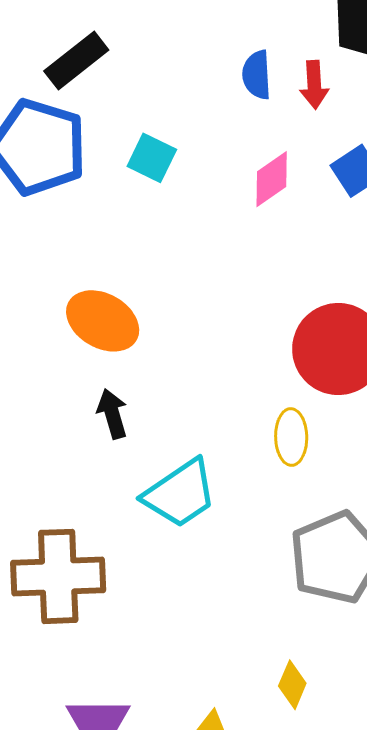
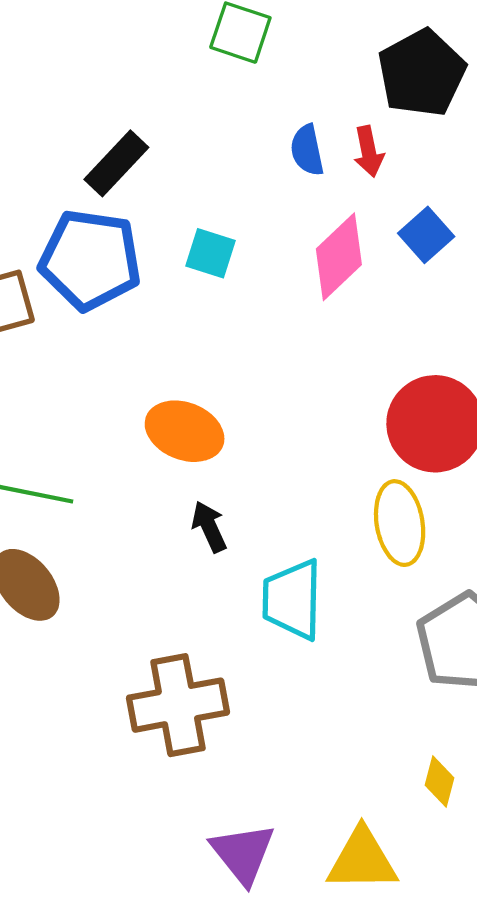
pink diamond: (272, 179) -> (339, 257), size x1.4
yellow ellipse: (291, 437) -> (400, 523), size x1.4
cyan trapezoid: (180, 494) -> (292, 599), turned 134

